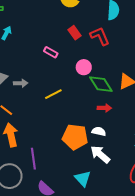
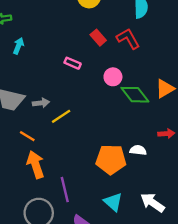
yellow line: (53, 94) -> (61, 116), moved
red arrow: (104, 108) -> (166, 134), moved
white arrow: (100, 154) -> (153, 203), moved
cyan triangle: (83, 178) -> (113, 202), moved

